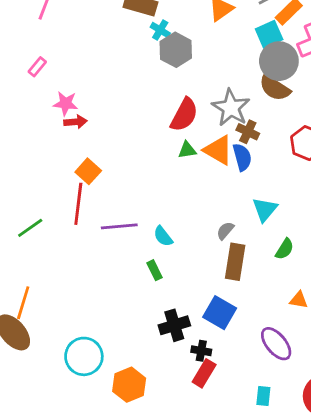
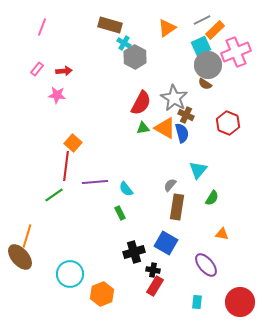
brown semicircle: (275, 88) -> (205, 84), size x0.6
red arrow: (75, 122) -> (64, 71), moved
green line: (30, 228) -> (54, 195), moved

